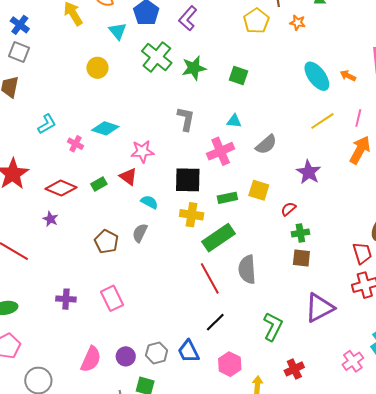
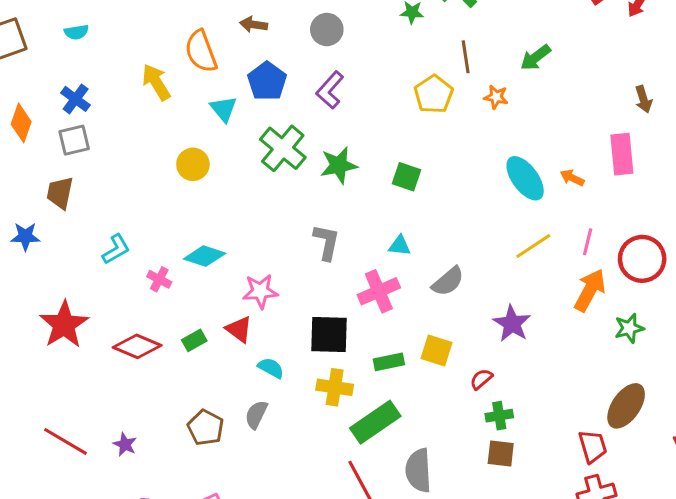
gray square: (19, 52) -> (74, 140), turned -35
purple star: (50, 219) -> (125, 444), moved

